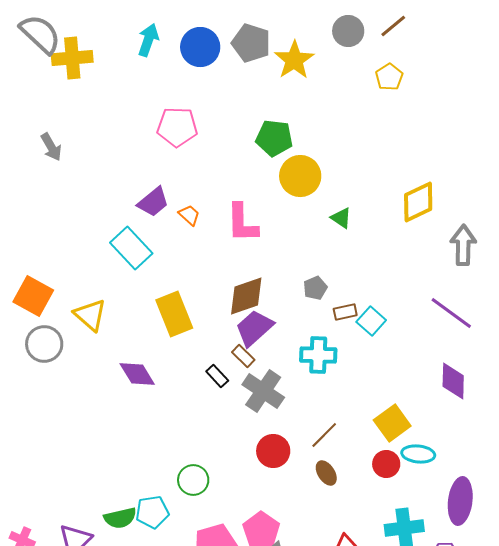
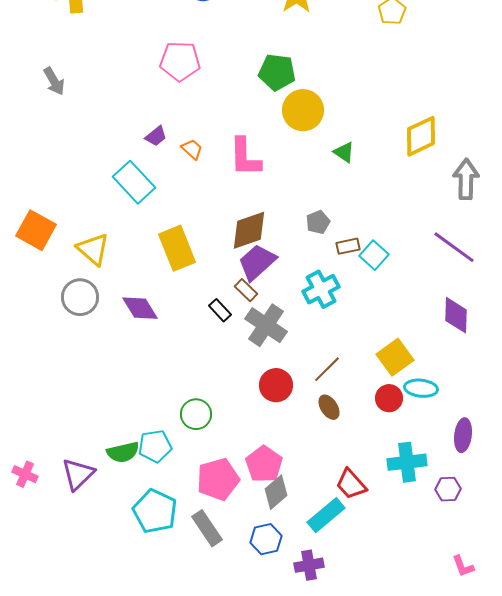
purple trapezoid: (153, 202) -> (156, 136), size x0.7
gray circle: (44, 344) -> (80, 297), moved
cyan cross: (318, 355) -> (321, 289), turned -30
purple ellipse: (460, 501) -> (463, 435), size x0.7

